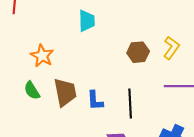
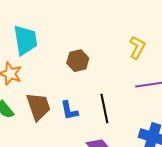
cyan trapezoid: (87, 21) -> (25, 40), moved, size x1.4
brown hexagon: (138, 52) -> (78, 61), moved

